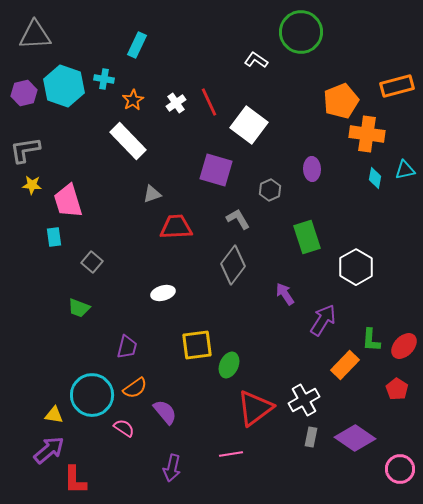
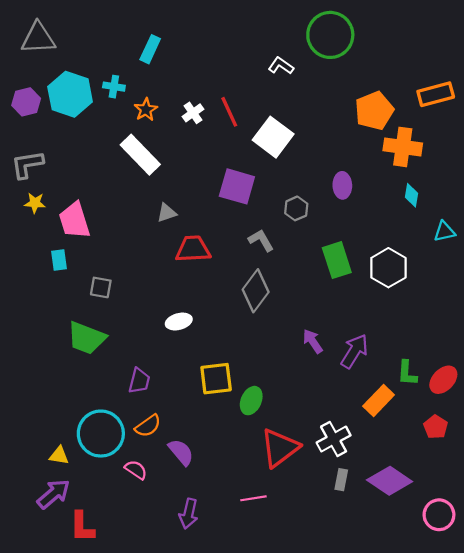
cyan triangle: (405, 170) -> (444, 231), moved
gray square: (92, 262) -> (101, 287), turned -30
white hexagon: (356, 267) -> (388, 268), moved
purple arrow: (285, 294) -> (313, 341), moved
green trapezoid: (79, 308) -> (87, 338), size x1.6

